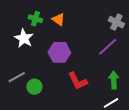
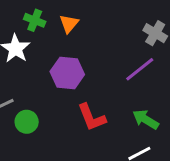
orange triangle: (58, 19) -> (69, 24), turned 32
green arrow: (114, 80) -> (146, 119), turned -60

